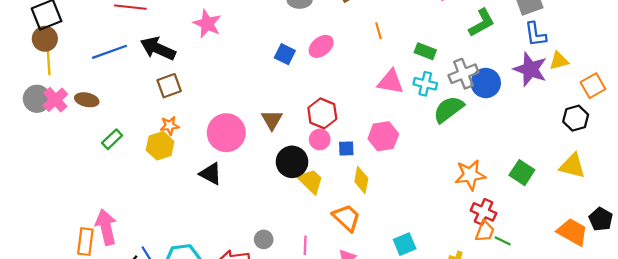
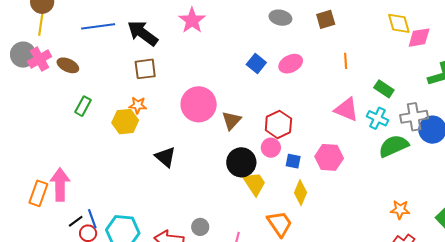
pink circle: (226, 133) -> (199, 104), moved
green rectangle: (112, 139) -> (83, 106), turned -30
orange star: (470, 175) -> (400, 210), size x0.7

